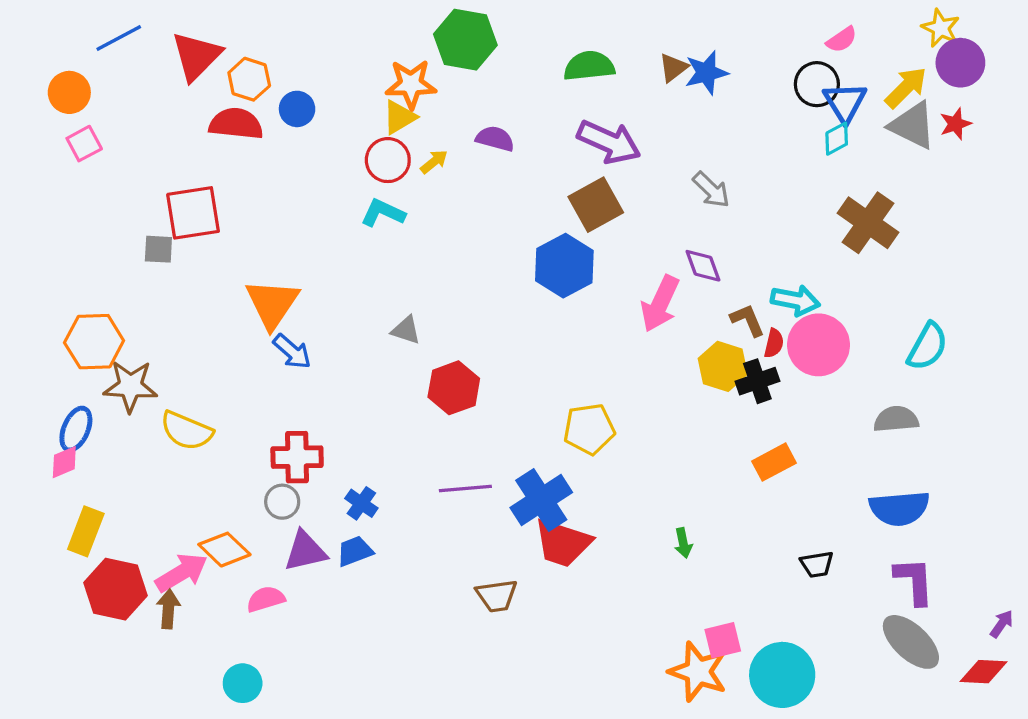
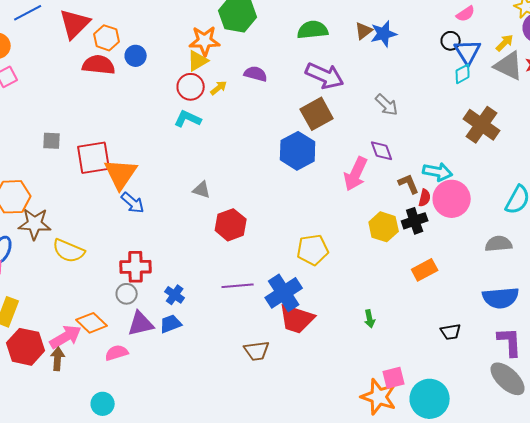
black circle: (817, 84) -> (451, 41), size x0.7
yellow arrow: (906, 87) -> (505, 43), size x0.7
red square: (193, 213) -> (94, 158), moved
yellow hexagon: (723, 366) -> (384, 227), moved

